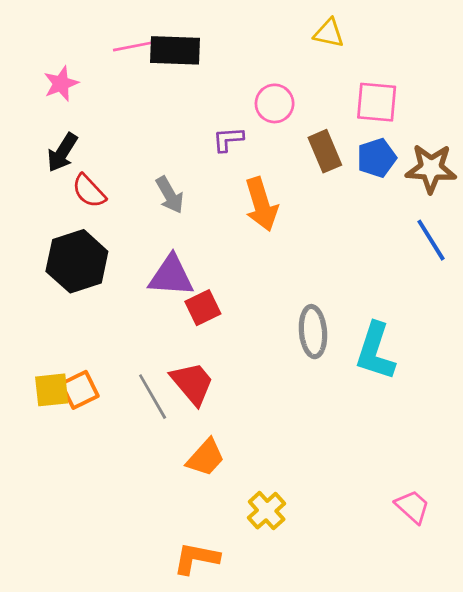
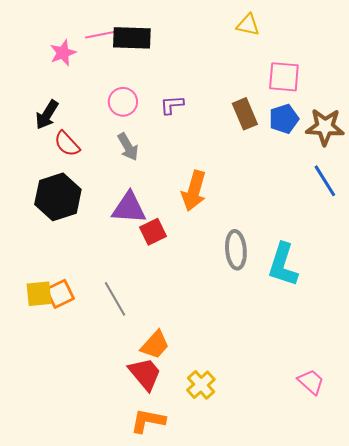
pink star: (61, 84) -> (63, 53), moved
pink circle: (275, 103) -> (123, 102), moved
orange arrow: (261, 204) -> (194, 191), moved, turned 33
red trapezoid: (192, 383) -> (145, 374), moved

